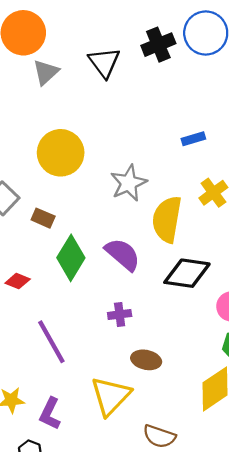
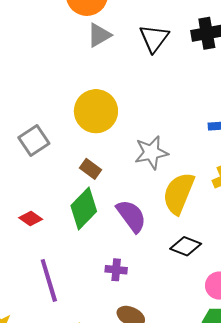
brown rectangle: (43, 218) -> (91, 169), moved
black diamond: (187, 273) -> (186, 246), size x0.7

